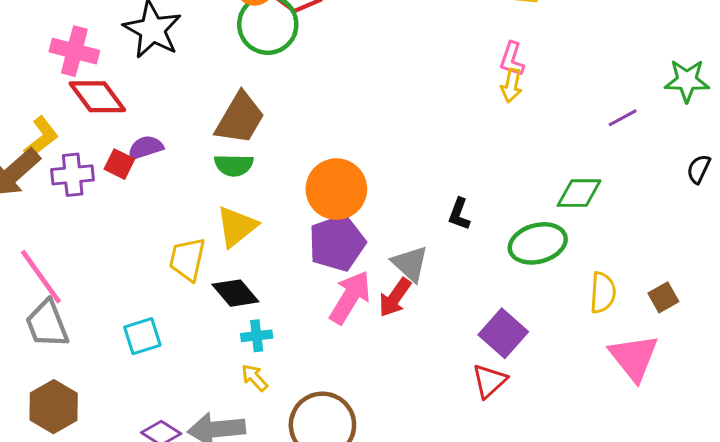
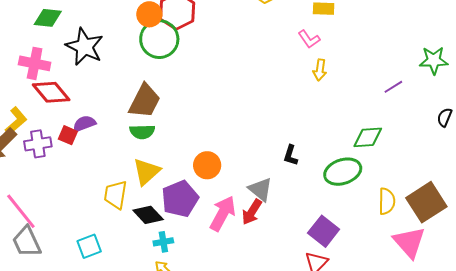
pink L-shape: (512, 59) -> (309, 39), moved, turned -50
orange circle: (336, 189) -> (207, 165), moved, size x0.7
purple pentagon: (337, 243) -> (180, 199), moved
brown square: (663, 297) -> (426, 202), size x2.0

